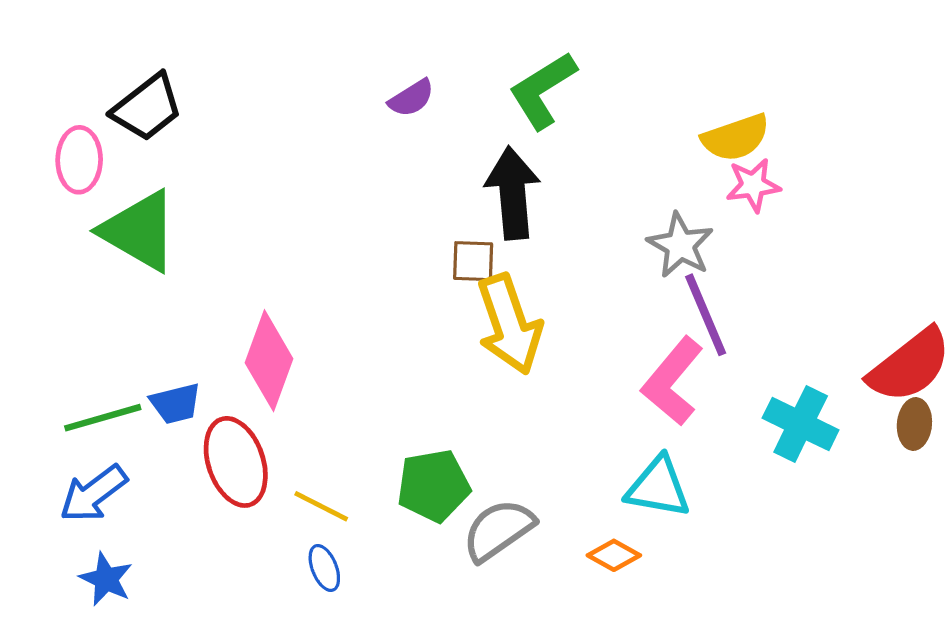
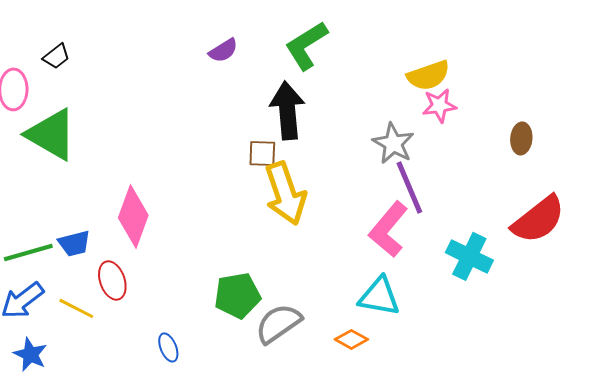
black trapezoid: (147, 108) -> (56, 56), size x0.6
brown ellipse: (914, 424) -> (521, 138), moved
red ellipse: (236, 462) -> (112, 280), size x0.7
yellow line: (321, 506) -> (76, 308), moved

